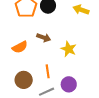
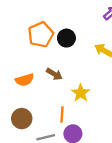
orange line: (48, 71) -> (62, 114), moved

